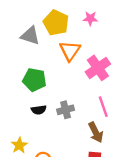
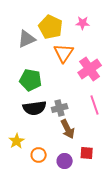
gray triangle: (30, 36) -> (27, 39), turned -42
black semicircle: (39, 110) -> (35, 108), size x1.6
brown arrow: (96, 132) -> (68, 129), moved

